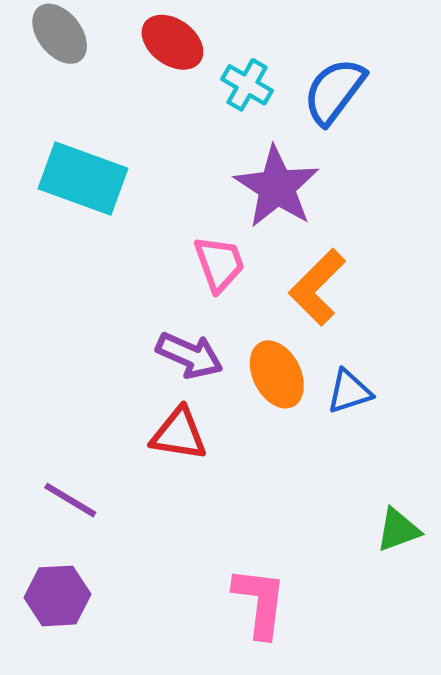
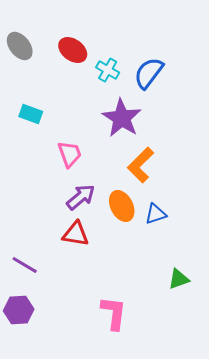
cyan rectangle: (83, 179) -> (31, 114), size x0.6
pink trapezoid: (219, 264) -> (70, 154), moved
purple arrow: (190, 355) -> (81, 197), turned -64

